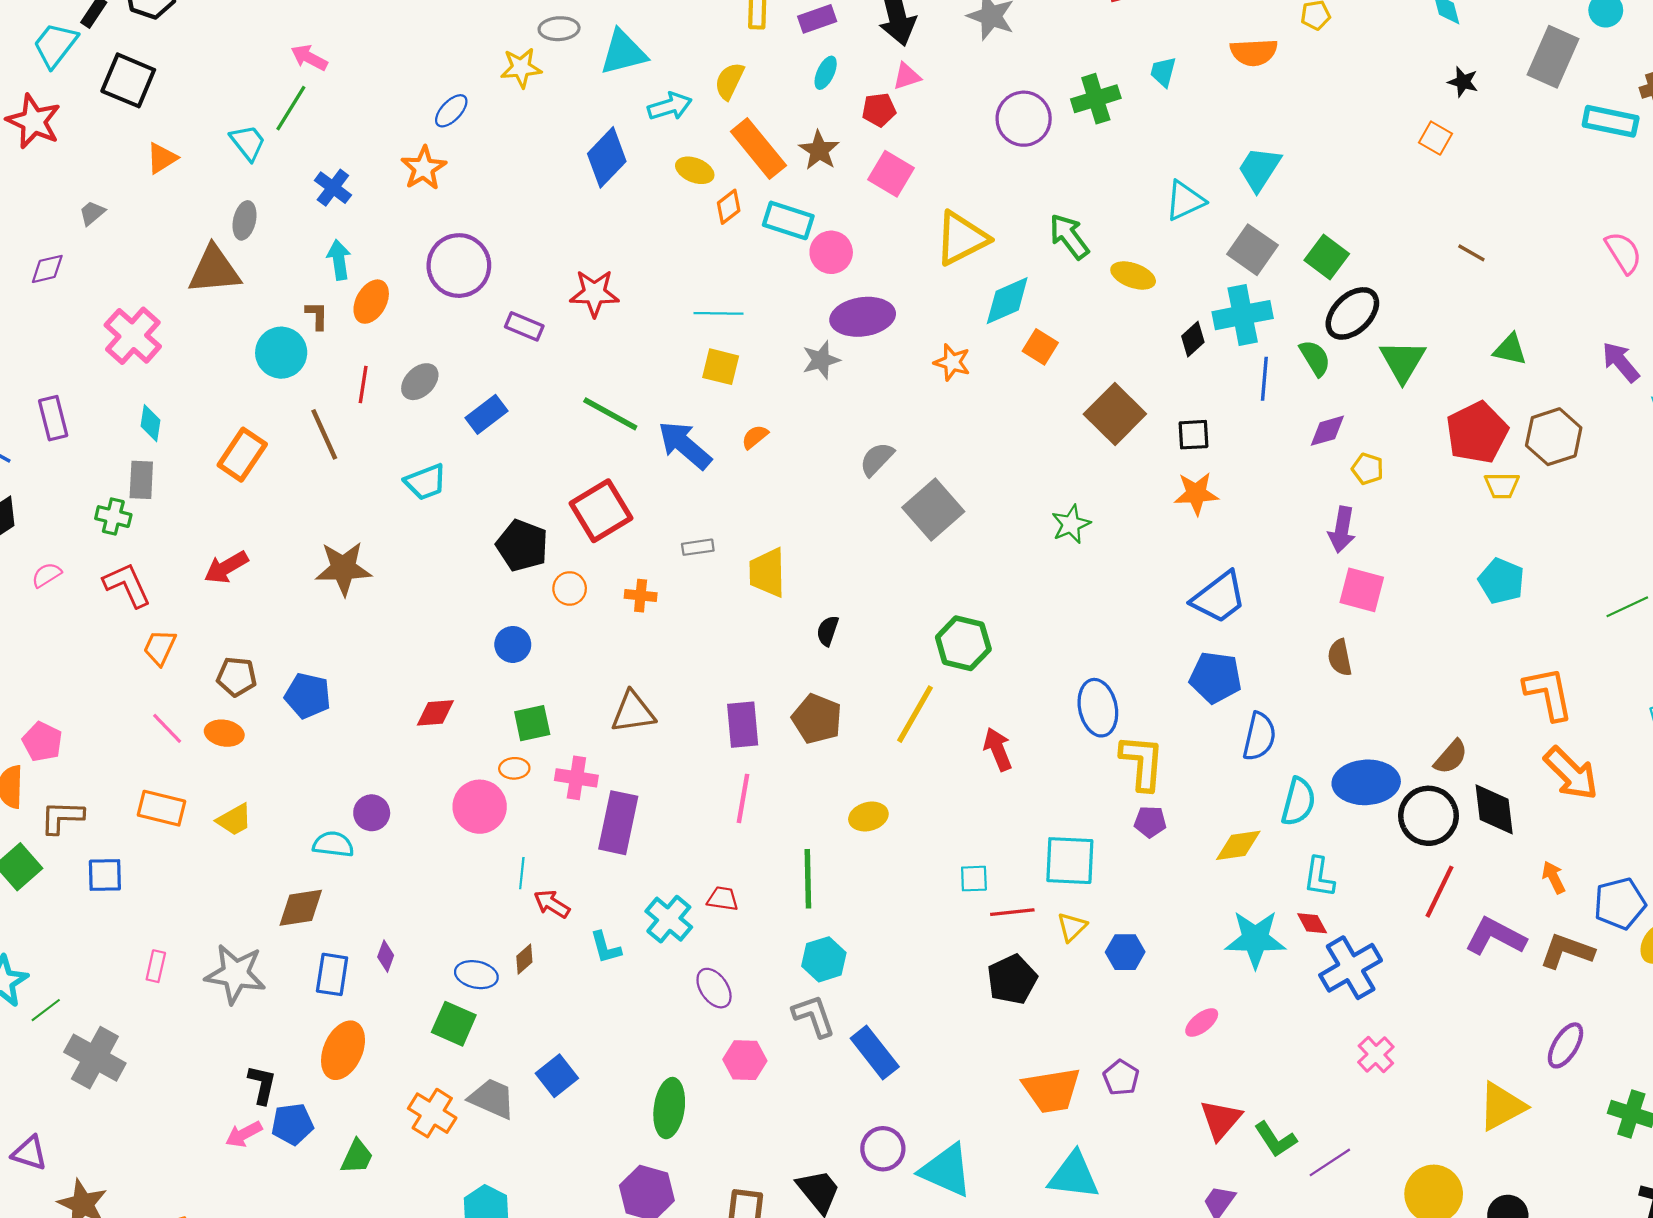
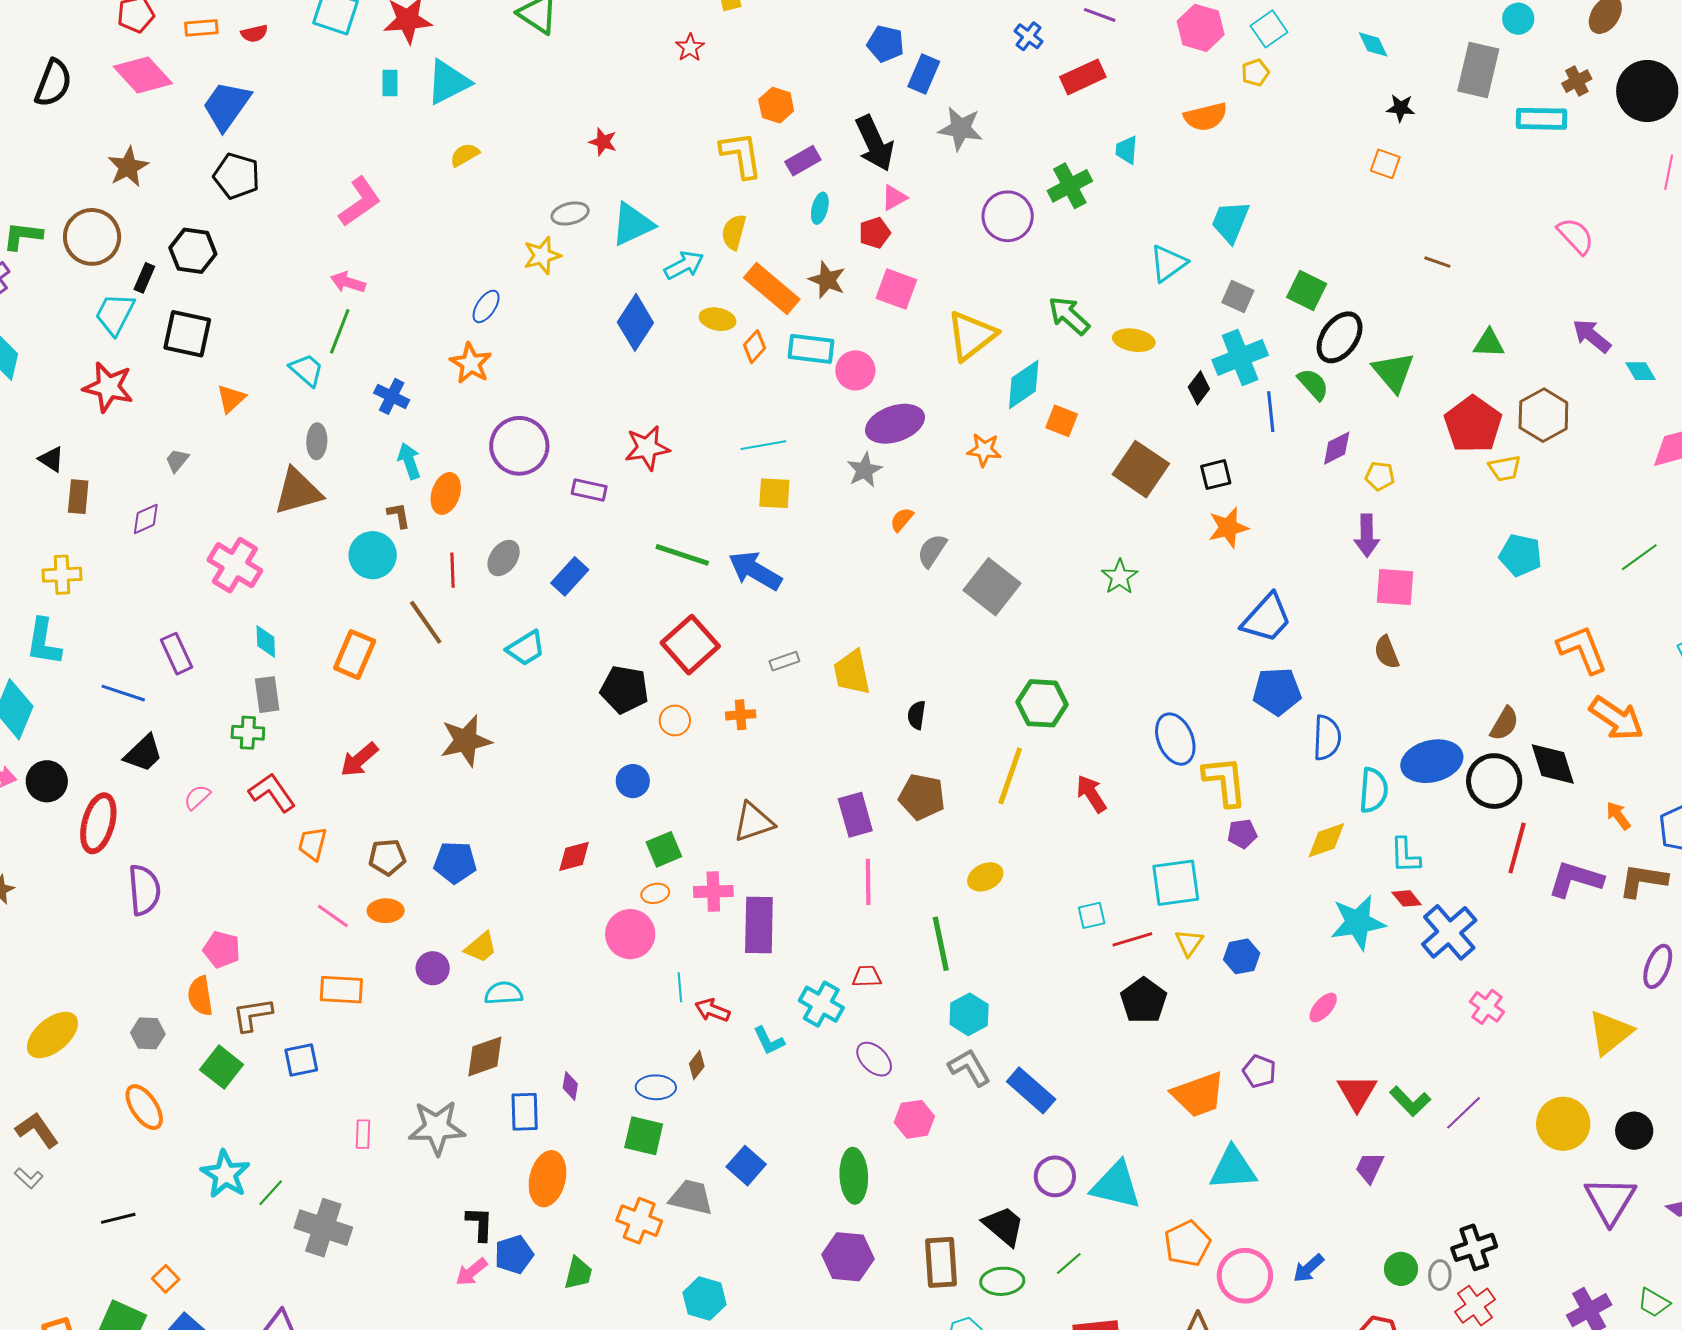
gray square: (1252, 250) -> (1238, 296), size x0.7
orange semicircle: (755, 437) -> (902, 520), moved
purple circle: (372, 813) -> (433, 968), moved
yellow trapezoid: (234, 820) -> (481, 947), moved

